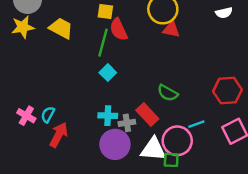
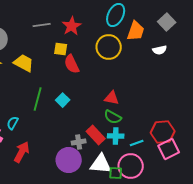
red triangle: (171, 29) -> (112, 98), moved
green line: (103, 43) -> (38, 99), moved
red hexagon: (228, 91) -> (163, 132), moved
cyan semicircle: (48, 114) -> (13, 123), moved
cyan cross: (108, 116) -> (116, 136), moved
pink circle: (177, 141) -> (131, 166), moved

